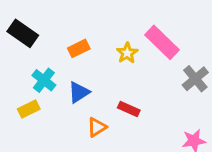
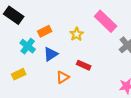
orange rectangle: (79, 48) -> (45, 31), moved
yellow star: (127, 53) -> (77, 34), moved
yellow rectangle: (29, 109) -> (19, 74), moved

